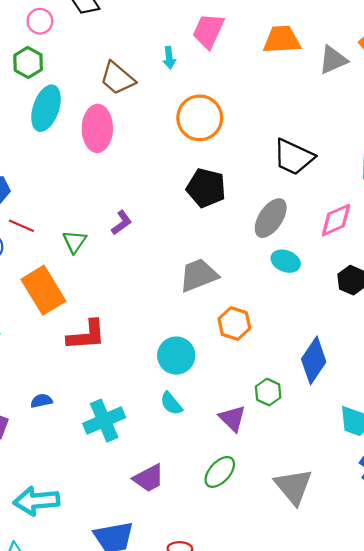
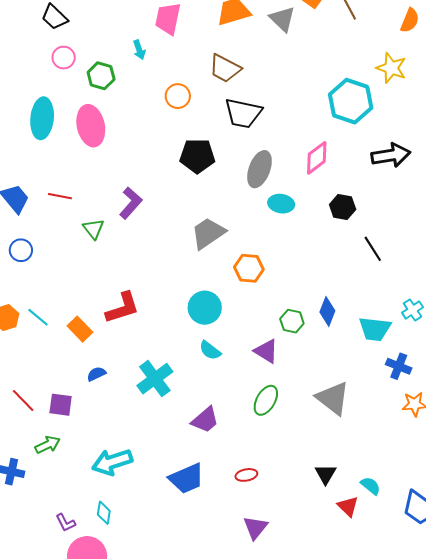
pink circle: (40, 21) -> (64, 58), moved
gray triangle: (333, 60) -> (282, 19), turned -40
green hexagon: (28, 62) -> (101, 76), moved
brown trapezoid: (117, 78) -> (225, 68), moved
orange circle: (200, 118) -> (178, 96), size x0.6
black trapezoid: (293, 157) -> (243, 113), moved
purple L-shape: (122, 223) -> (131, 203), size x1.4
red line: (21, 226) -> (60, 196), moved
orange rectangle: (43, 290) -> (80, 329), moved, size x0.6
blue diamond: (314, 360) -> (327, 311), moved, size x0.7

